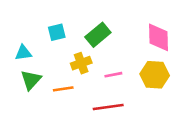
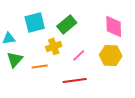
cyan square: (57, 32) -> (35, 22), size x1.5
pink line: (113, 75) -> (79, 55), turned -32

